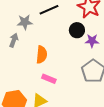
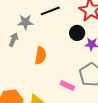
pink rectangle: (49, 79) -> (67, 85), moved

